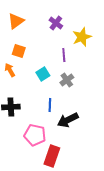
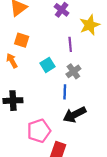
blue line: (50, 105) -> (65, 92), moved
pink pentagon: (35, 135) -> (39, 131), turned -30

